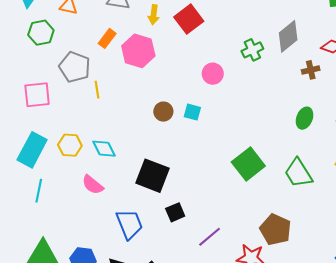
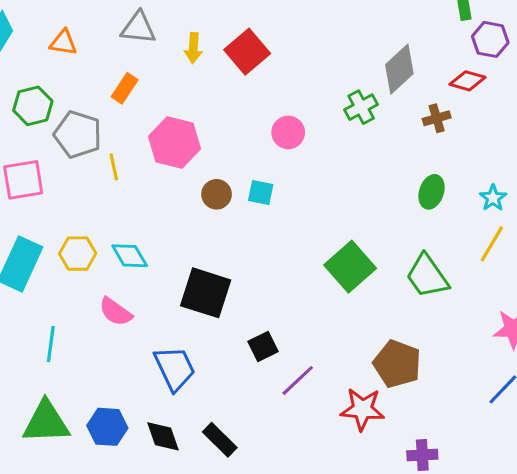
green hexagon: (41, 33) -> (33, 106), moved
green cross: (252, 50) -> (361, 107), moved
pink hexagon: (138, 51) -> (175, 143), moved
cyan line: (39, 191) -> (51, 344), moved
black square: (175, 212) -> (263, 346), moved

